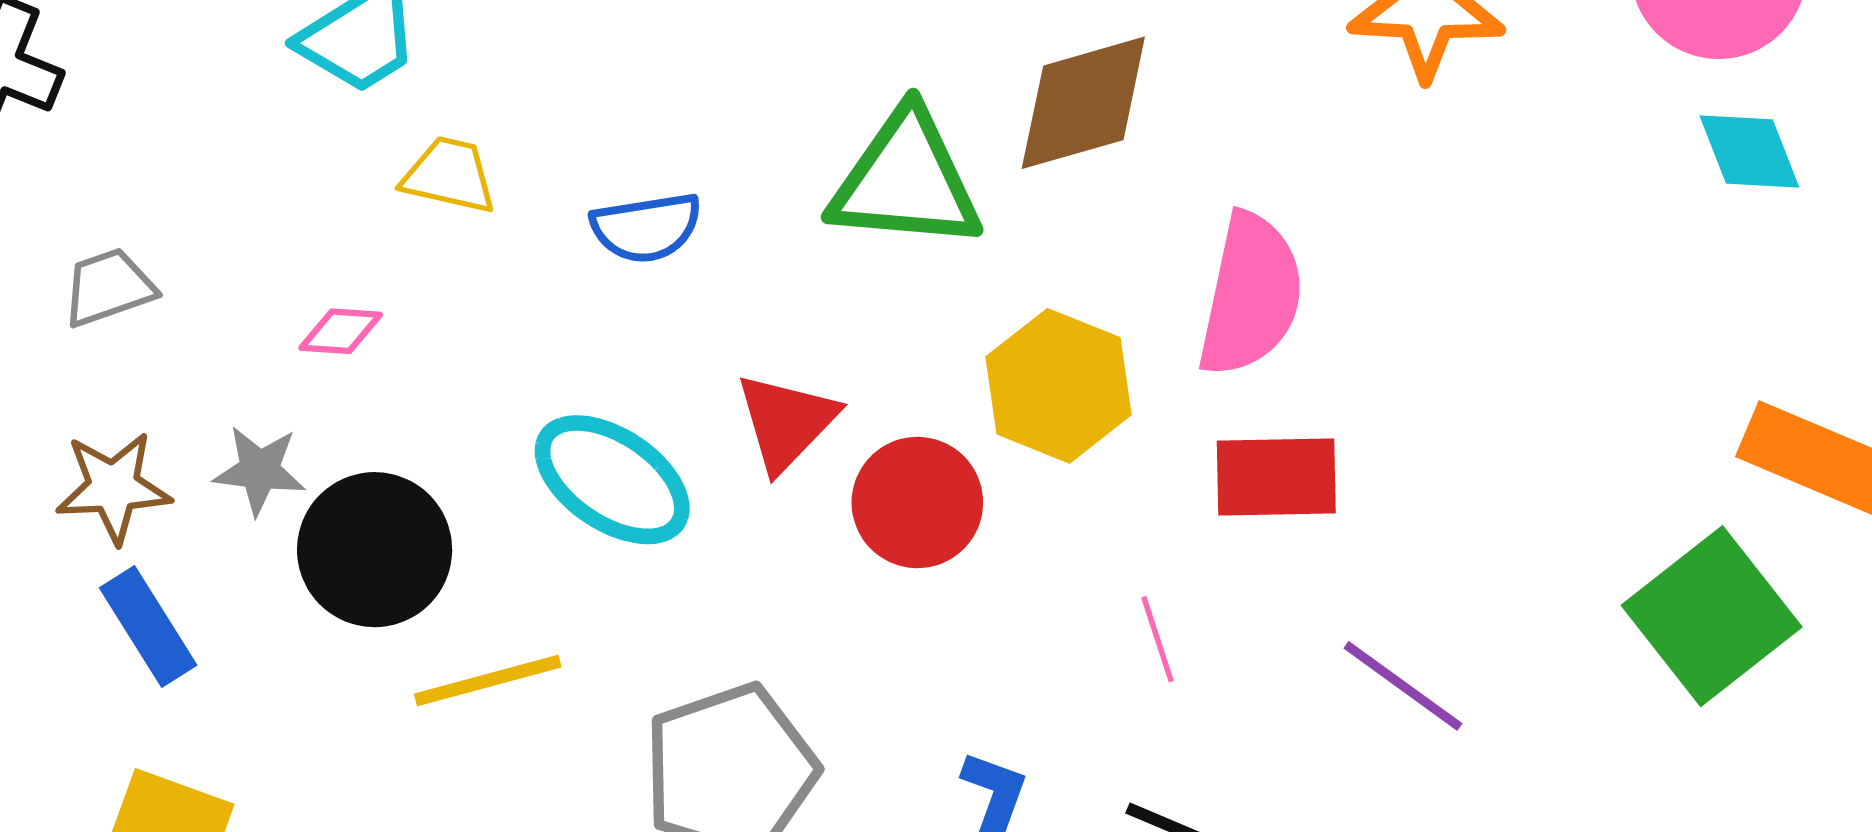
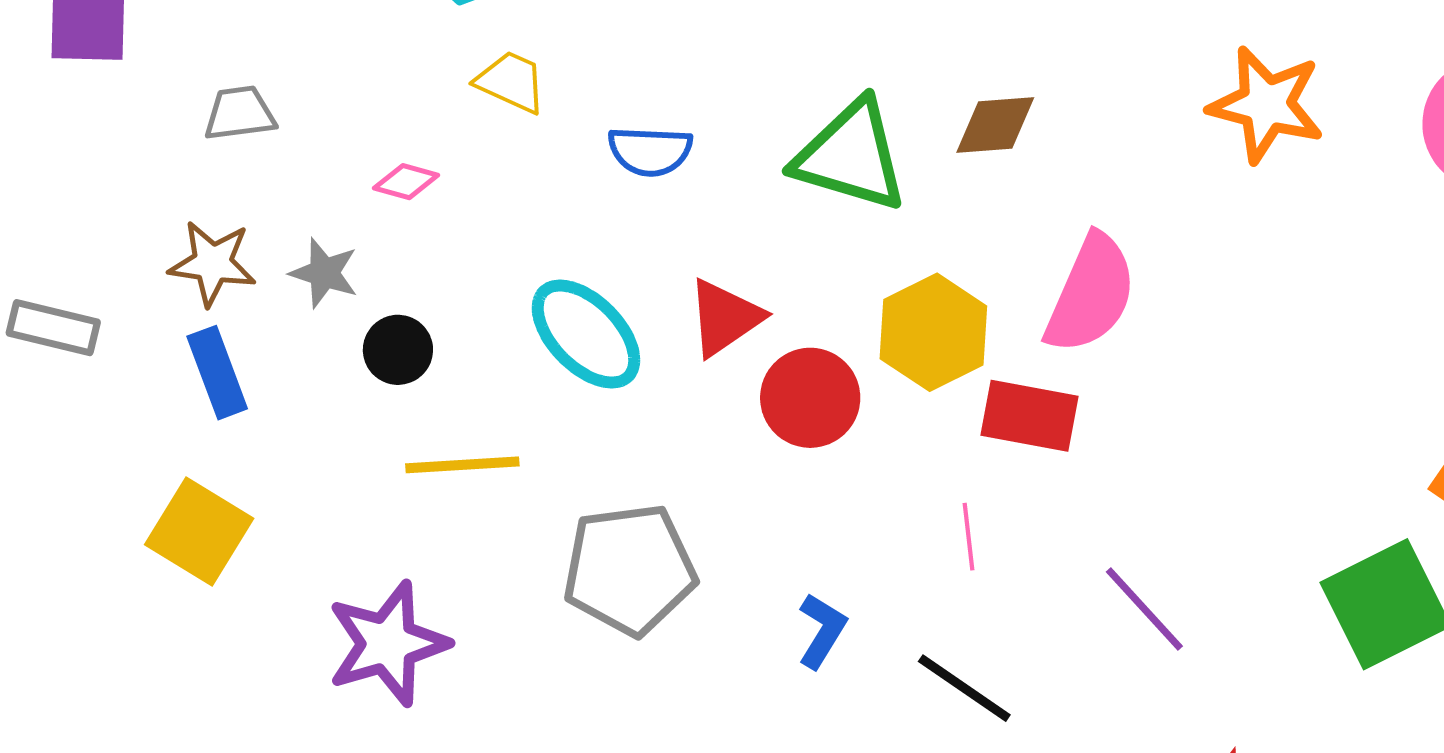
brown diamond: (1083, 103) -> (995, 125), size x0.7
red rectangle: (1276, 477) -> (1030, 416), moved
black circle: (375, 550) -> (398, 350), size x0.6

